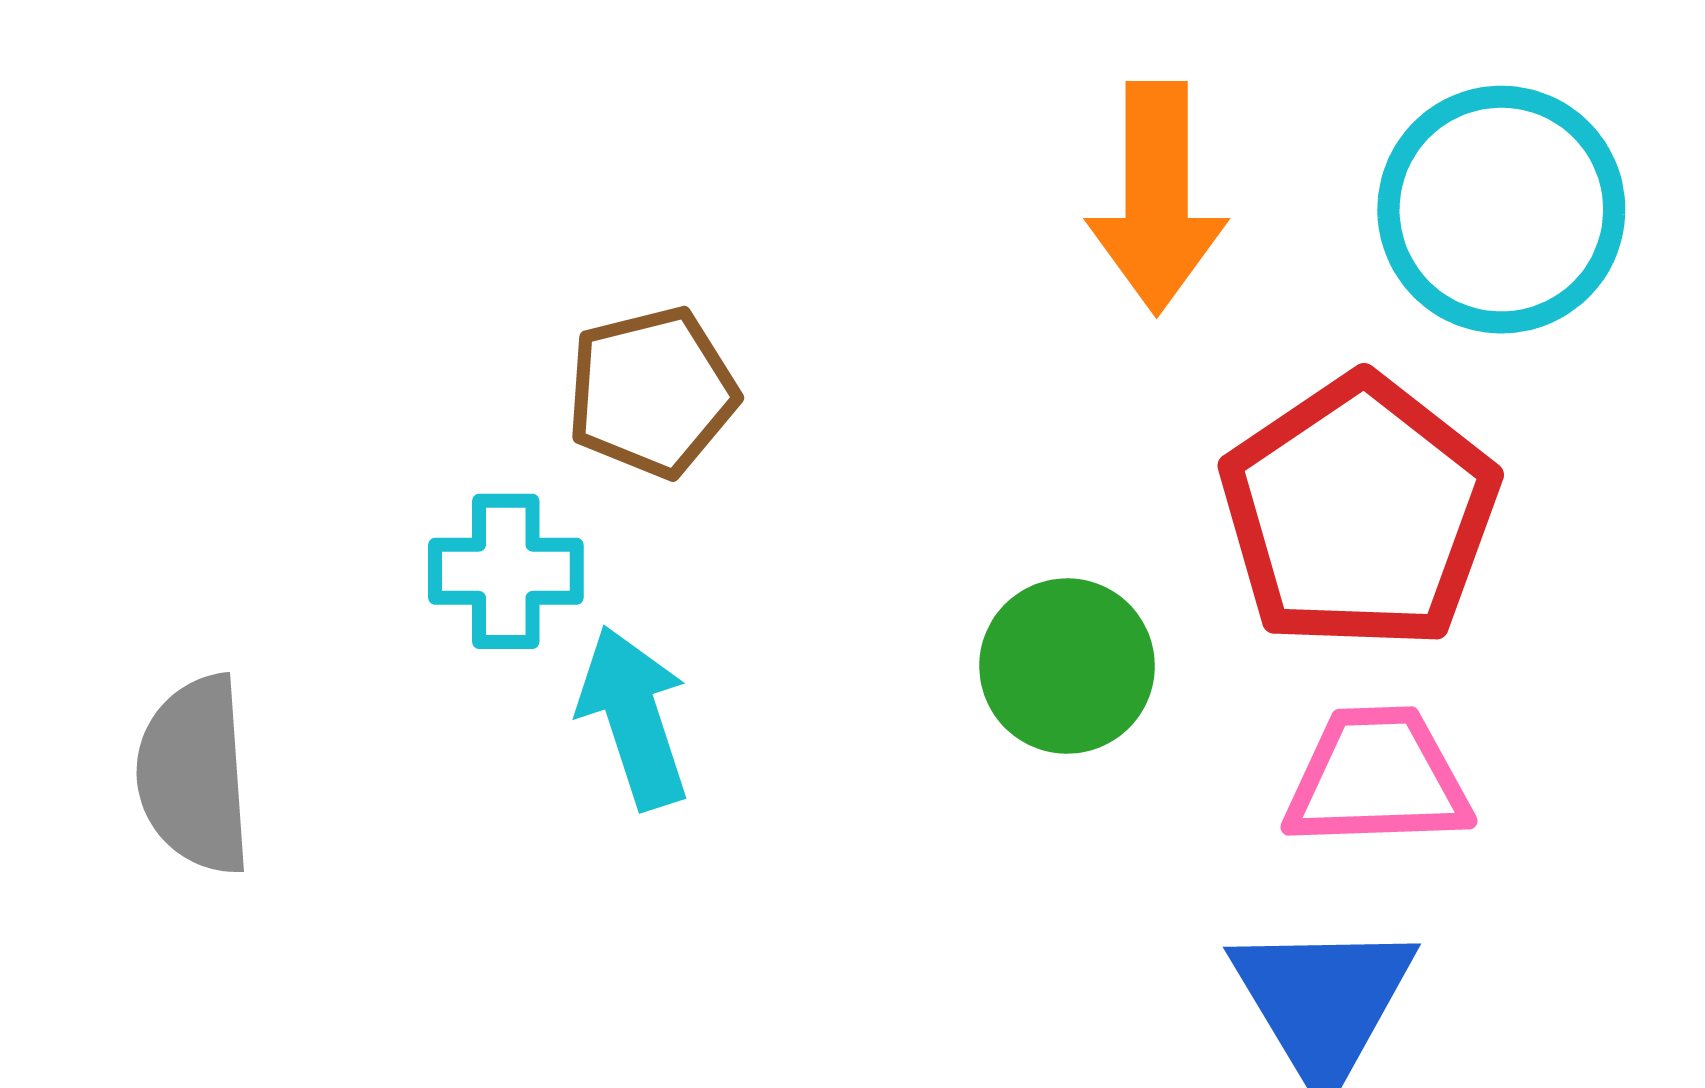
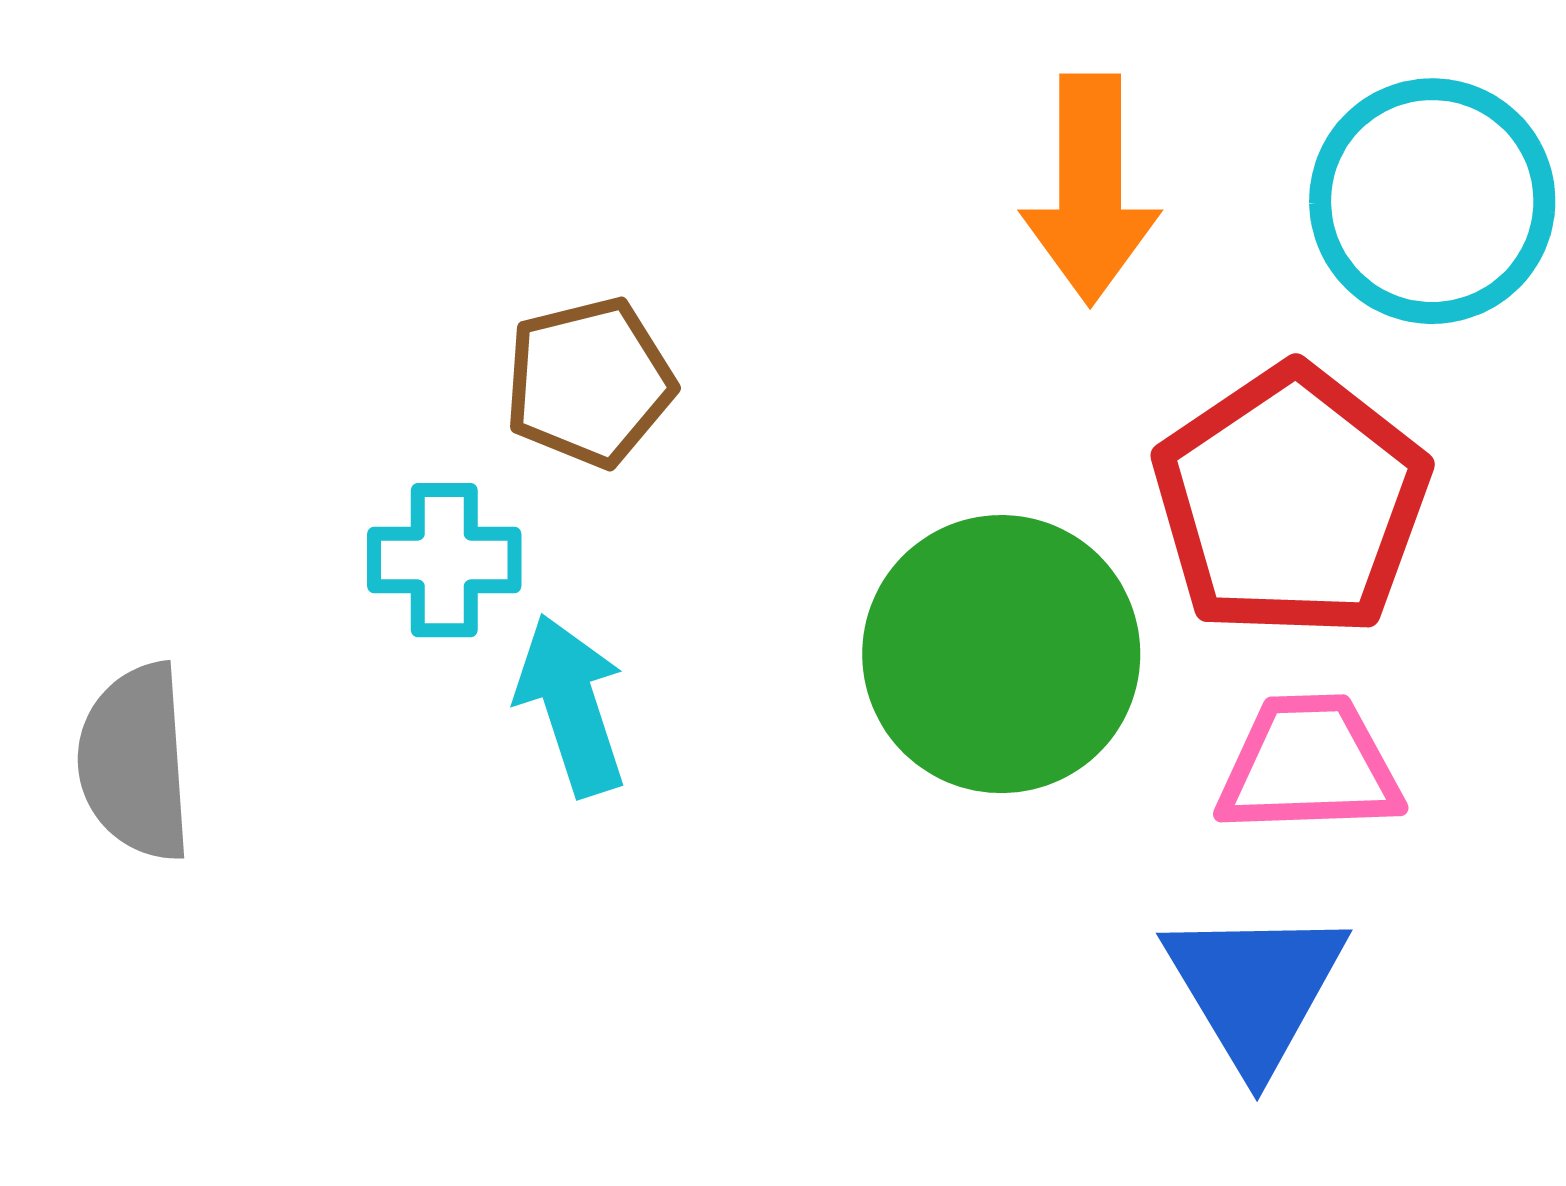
green circle: (1067, 666) -> (1001, 654), size x1.6

